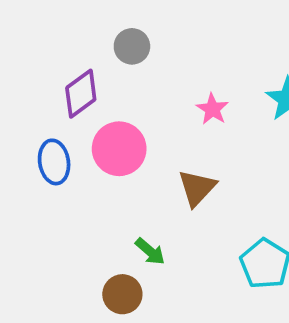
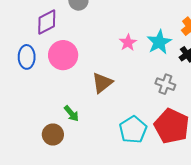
pink star: (212, 109) -> (128, 43), moved

